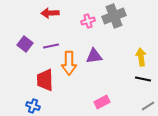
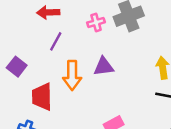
purple square: (25, 44) -> (17, 67), moved
purple line: (51, 46) -> (56, 41), moved, turned -49

